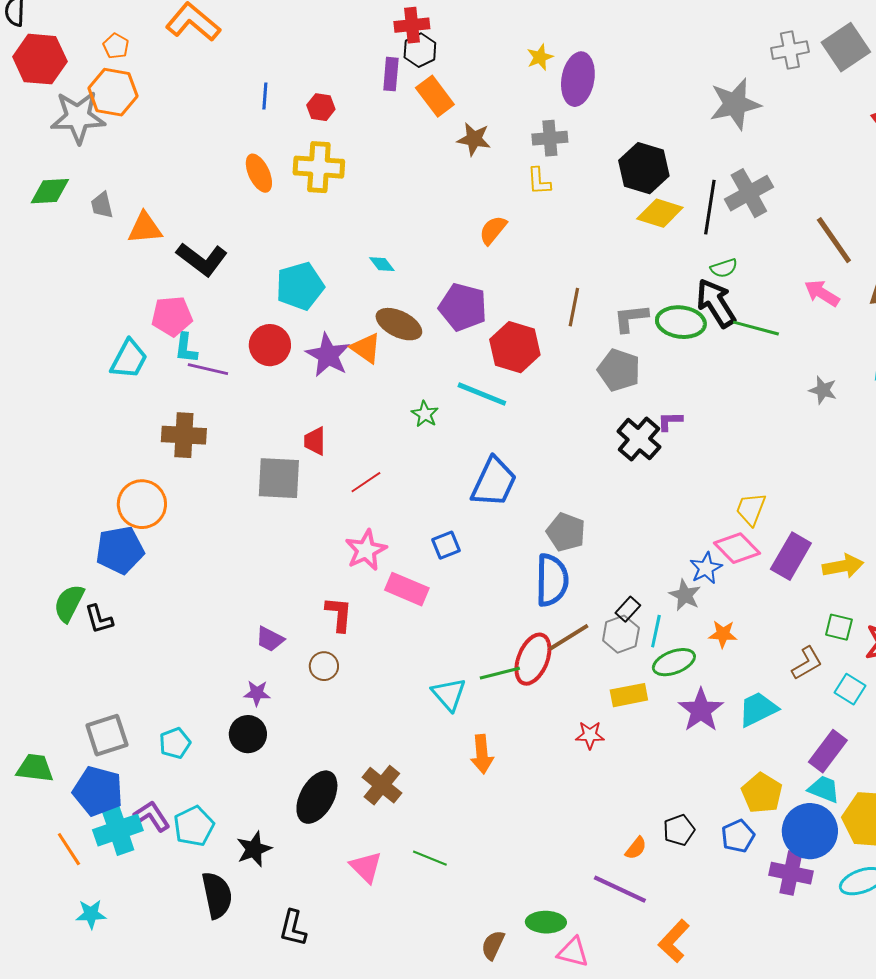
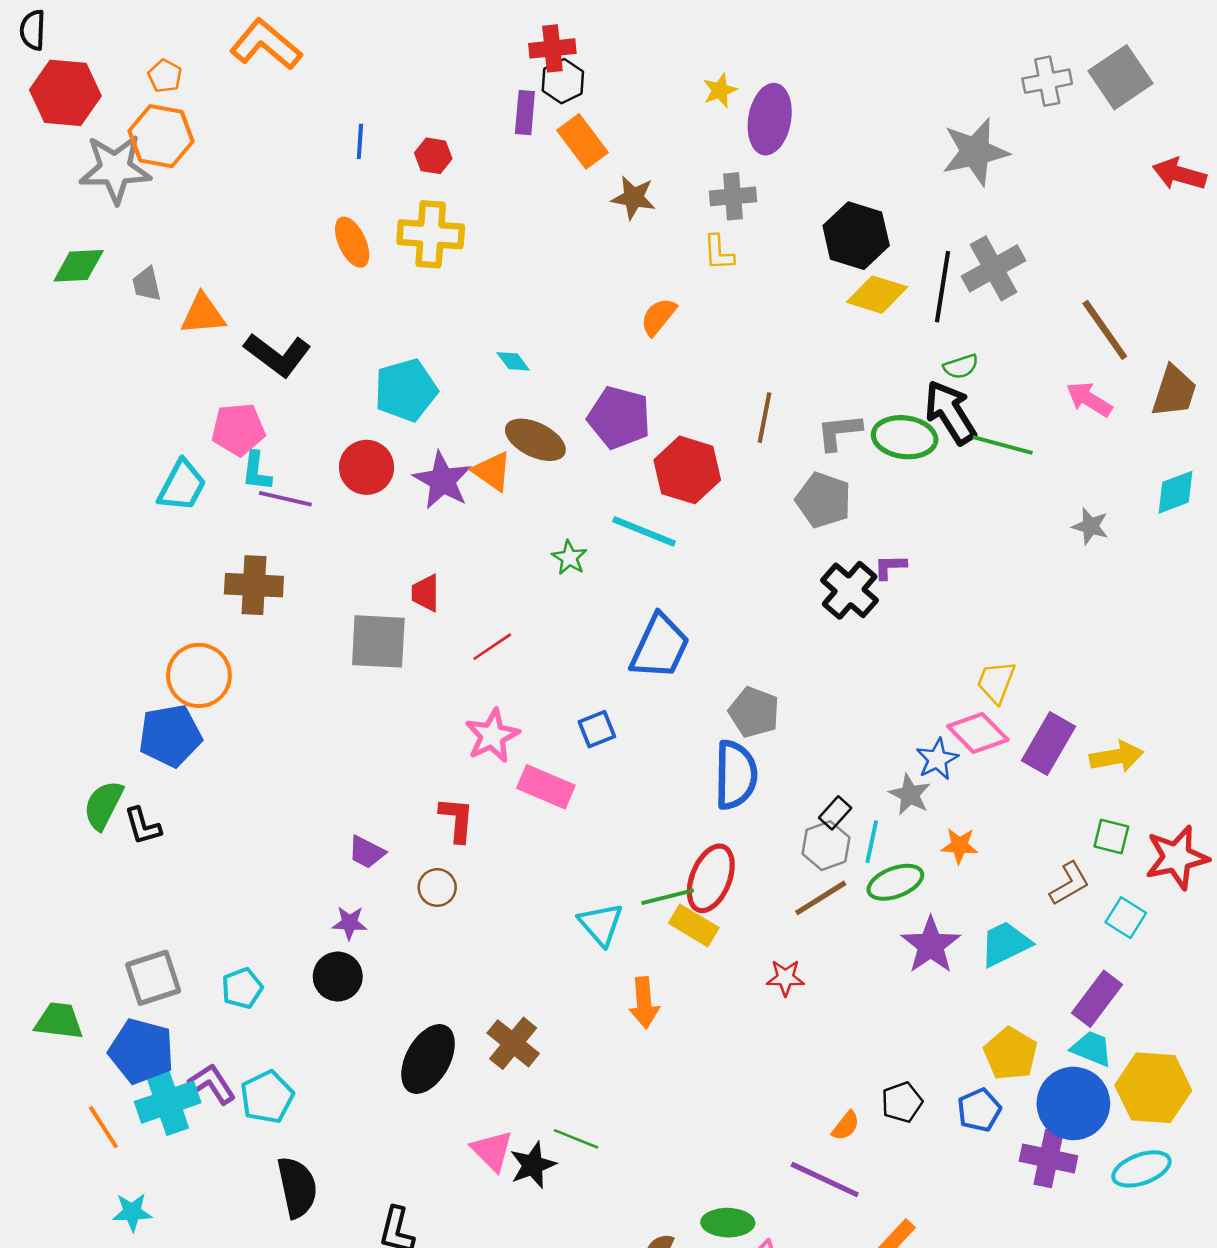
brown line: (569, 637) -> (821, 898), moved
yellow rectangle: (629, 695) -> (694, 925), moved, turned 42
black star: (254, 849) -> (533, 1165), moved

